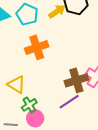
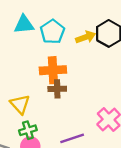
brown cross: (76, 80) -> (57, 89), moved, size x0.7

